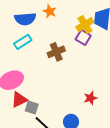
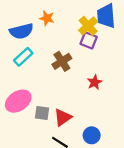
red star: (90, 98) -> (95, 82), moved
red triangle: (19, 100) -> (63, 117), moved
gray square: (32, 107) -> (42, 113), moved

